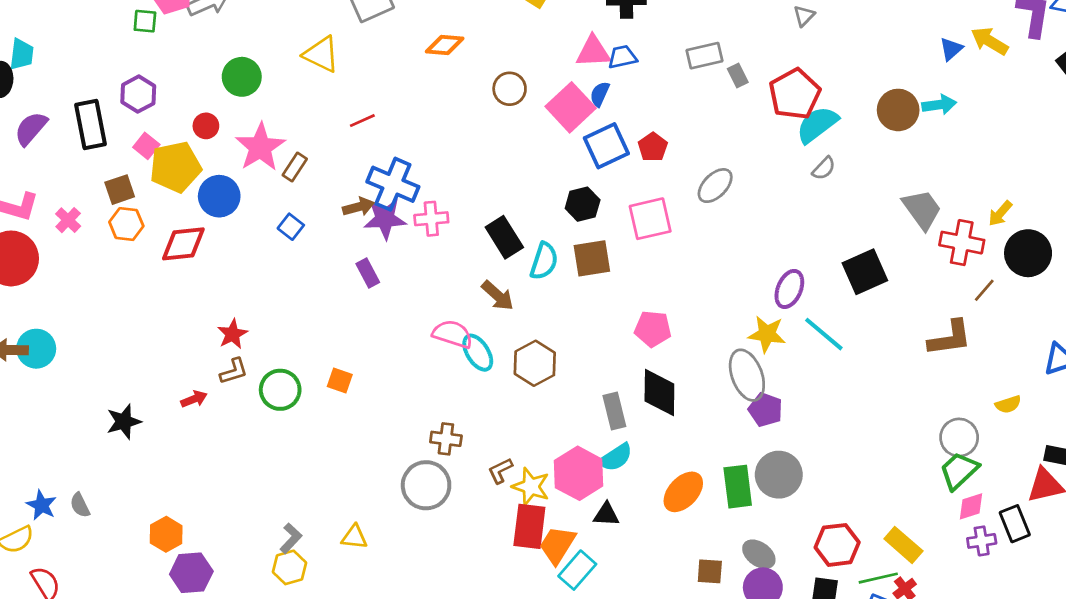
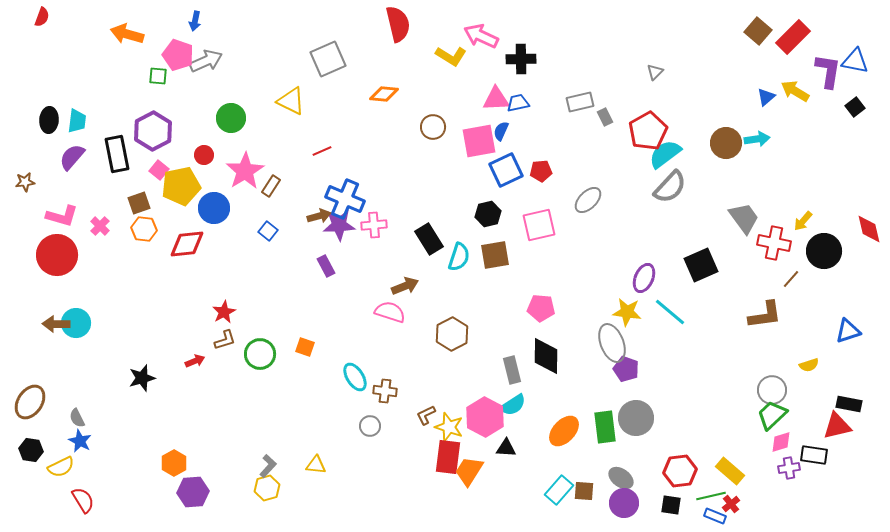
cyan trapezoid: (22, 54) -> (77, 121), moved
purple hexagon: (138, 94) -> (153, 131), size x1.4
pink square: (571, 107) -> (479, 141), turned 33
red pentagon: (653, 147) -> (541, 171), turned 30
gray semicircle: (824, 168) -> (670, 187), size x1.8
brown arrow: (498, 296) -> (405, 286), moved, turned -64
cyan ellipse: (478, 353) -> (355, 377), moved
gray circle: (426, 485) -> (370, 426), size x0.6
gray semicircle: (80, 505) -> (77, 418), moved
black rectangle: (1015, 524) -> (814, 455), turned -60
cyan rectangle: (577, 570) -> (559, 490), moved

